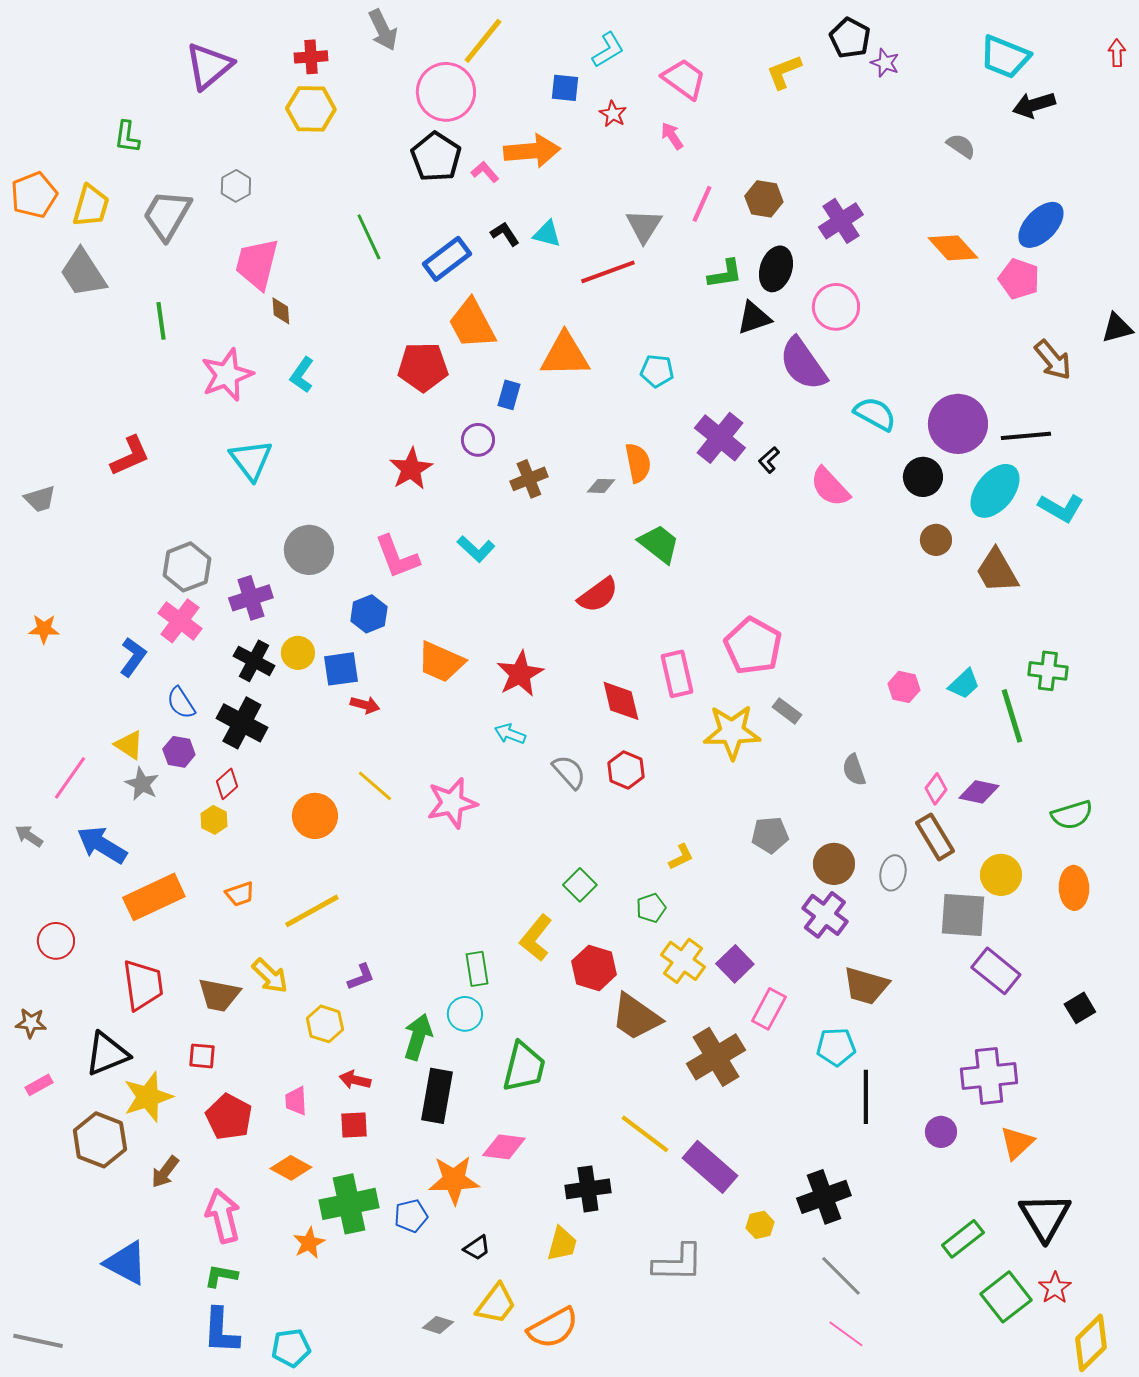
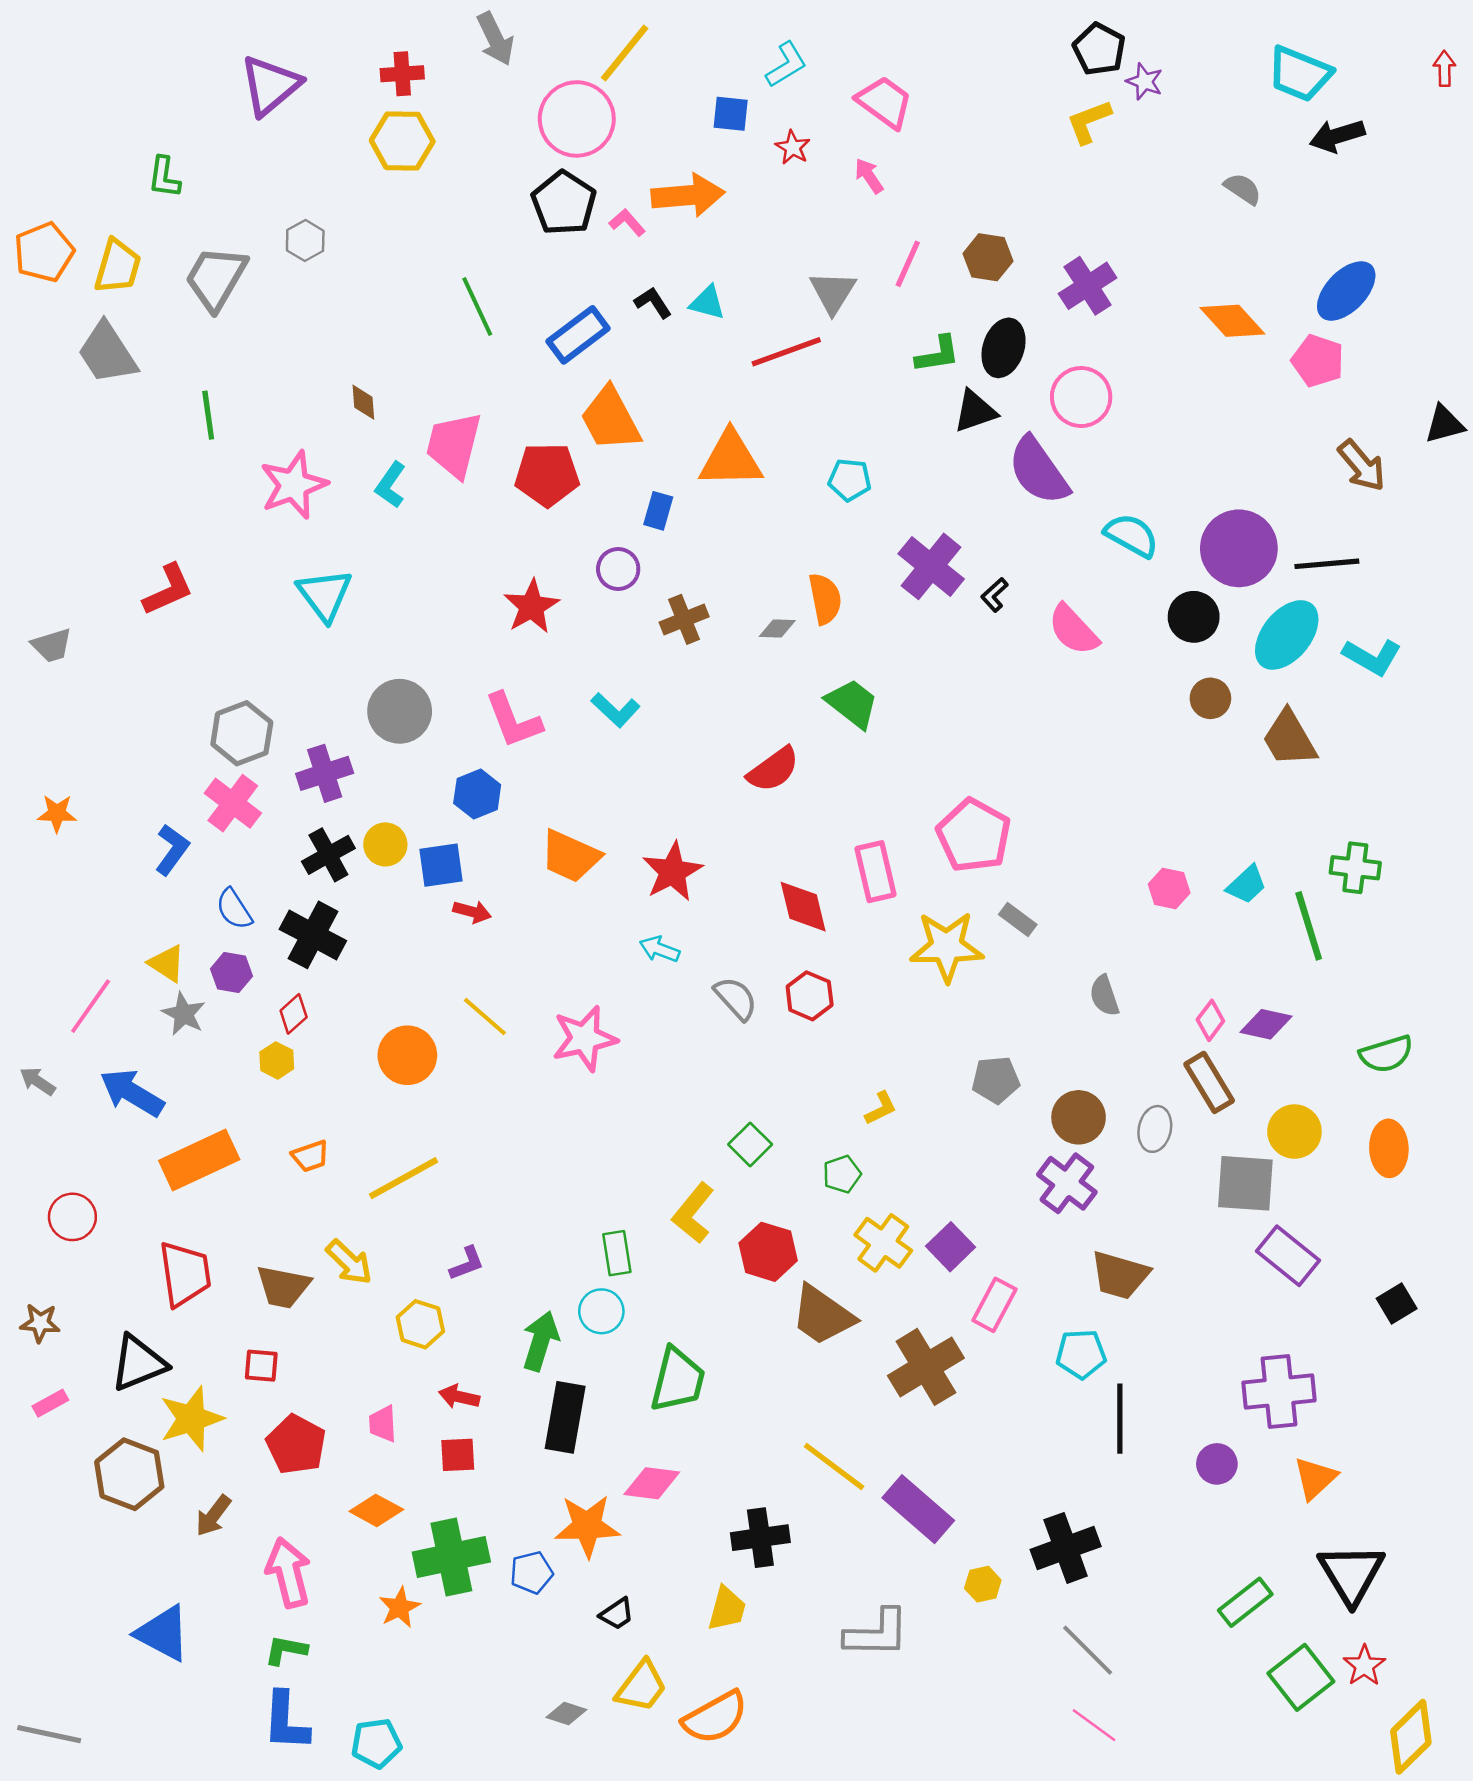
yellow L-shape: (784, 72) -> (1089, 122), moved
pink trapezoid: (257, 264) -> (454, 445), moved
black cross: (254, 661) -> (328, 855), turned 33

